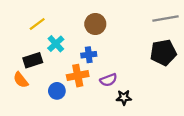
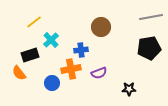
brown circle: (95, 24) -> (101, 27), moved
black star: (124, 97) -> (129, 89), moved

